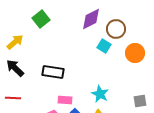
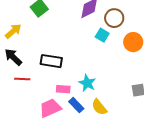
cyan star: (100, 94) -> (87, 83), moved
red line: (13, 98) -> (22, 79), moved

